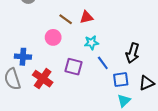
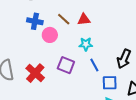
blue cross: (23, 57) -> (35, 21), moved

